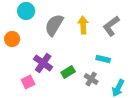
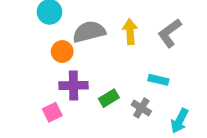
gray semicircle: (54, 25) -> (89, 32), turned 45
orange circle: (12, 39) -> (62, 51), moved
purple cross: (43, 63) -> (74, 85), turned -36

